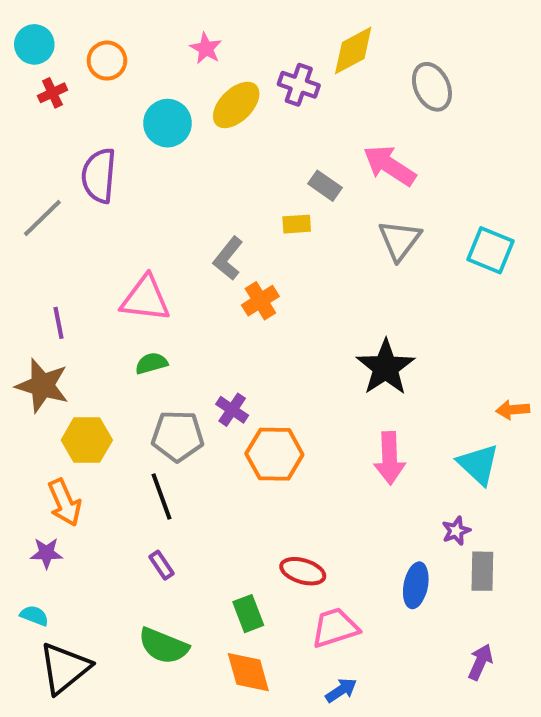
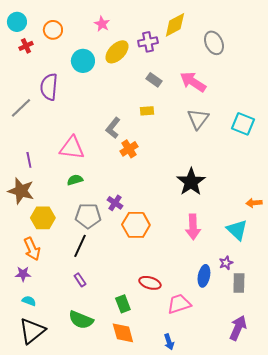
purple cross: (299, 85) -> (148, 42), turned -30
gray rectangle: (325, 186) -> (154, 80), moved
black line: (161, 497) -> (80, 246), turned 45
blue ellipse: (416, 585) -> (204, 276), moved
cyan semicircle: (34, 616) -> (29, 301), moved
pink trapezoid: (335, 628) -> (179, 304), moved
purple arrow: (480, 662) -> (238, 328), size x1.4
blue arrow: (341, 690) -> (169, 342), turned 105

